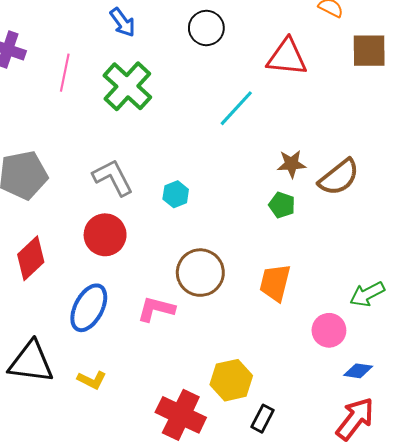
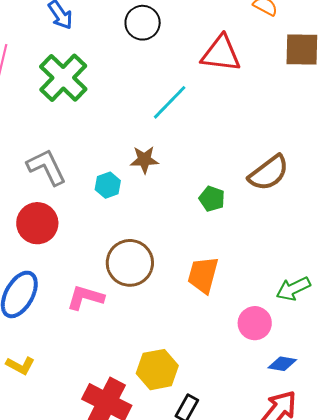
brown star: (291, 164) -> (144, 160), moved

